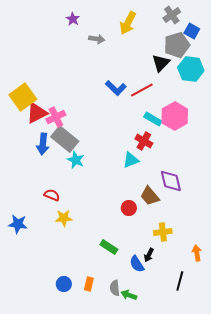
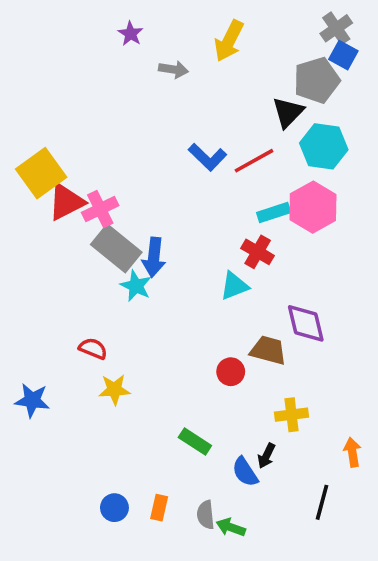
gray cross: (172, 15) -> (336, 28), moved
cyan hexagon: (191, 69) -> (324, 146), moved
cyan rectangle: (153, 119) -> (274, 213), turned -48
blue arrow: (43, 144) -> (154, 257), moved
brown trapezoid: (150, 196) -> (268, 350), turned 145

